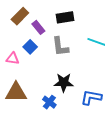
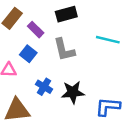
blue cross: (49, 102) -> (44, 87), moved

